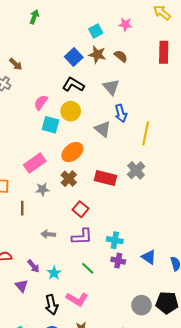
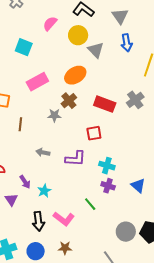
cyan square: (50, 125) -> (24, 47), moved
gray triangle: (103, 129) -> (96, 50), moved
gray star: (42, 189) -> (54, 115), moved
red square: (81, 209) -> (94, 133), moved, turned 35
green line: (88, 268) -> (90, 204), moved

